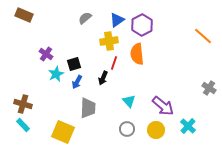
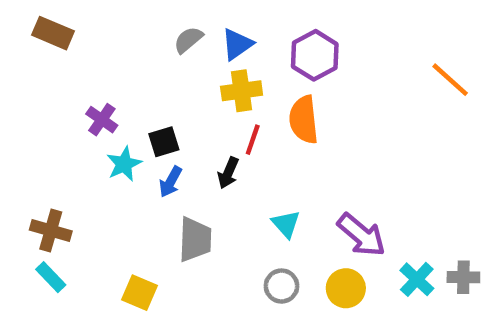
blue triangle: (117, 20) -> (237, 44), moved
gray cross: (209, 88) -> (463, 277), moved, turned -32
yellow square: (63, 132) -> (140, 293), size x0.7

